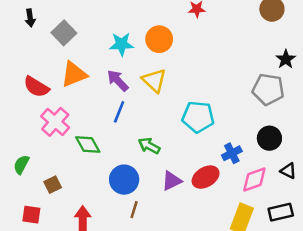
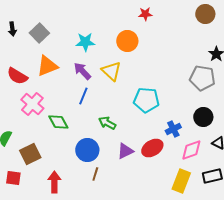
black arrow: (30, 18) -> (12, 29), moved
orange circle: (159, 39) -> (127, 41), moved
brown square: (53, 185) -> (30, 154), size x1.5

